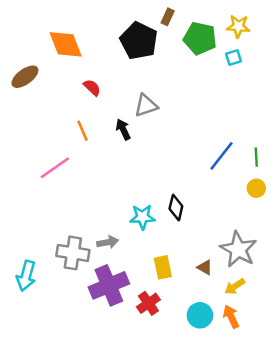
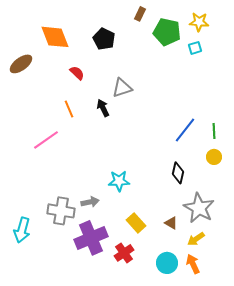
black pentagon: (139, 41) -> (104, 39), moved, size x0.7
black diamond: (176, 207) -> (178, 173), moved
yellow rectangle: (163, 267) -> (136, 223), turned -30

